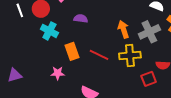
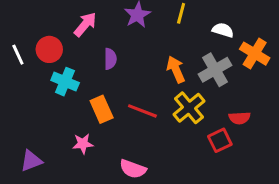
purple semicircle: (81, 19) -> (110, 59), turned 88
yellow cross: (130, 55) -> (189, 108), turned -30
purple triangle: (15, 75) -> (31, 161), moved

